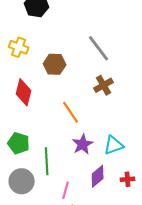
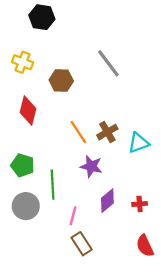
brown cross: (104, 85) -> (107, 132), moved
purple star: (83, 144) -> (91, 166), turned -30
cyan triangle: (114, 145) -> (138, 143), moved

